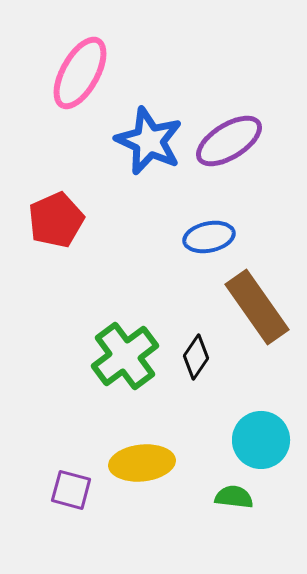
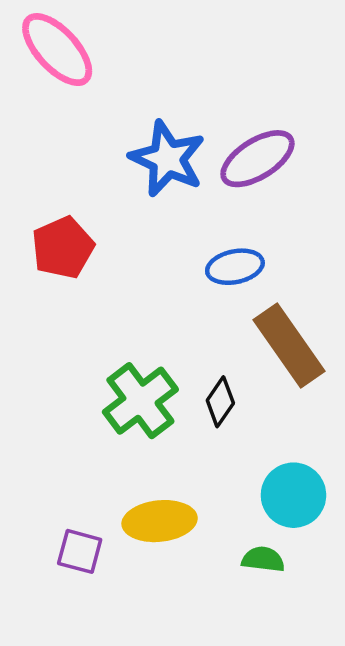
pink ellipse: (80, 73) -> (57, 50), moved, turned -72

